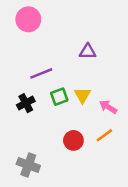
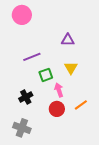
yellow triangle: (82, 95) -> (71, 68), moved
black cross: (26, 103) -> (26, 97), moved
pink arrow: (108, 107) -> (59, 90), moved, turned 40

